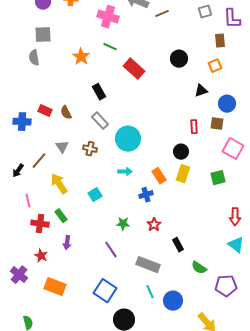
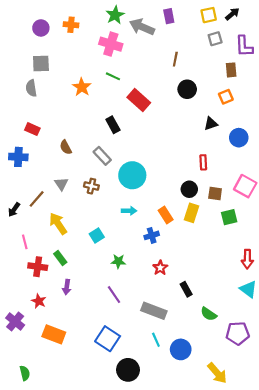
brown line: (162, 14) -> (175, 59), moved, turned -56
black rectangle: (99, 92) -> (113, 125), moved
red rectangle: (45, 111) -> (32, 129), moved
brown square: (217, 124) -> (215, 194), moved
green star: (123, 224) -> (118, 261), moved

